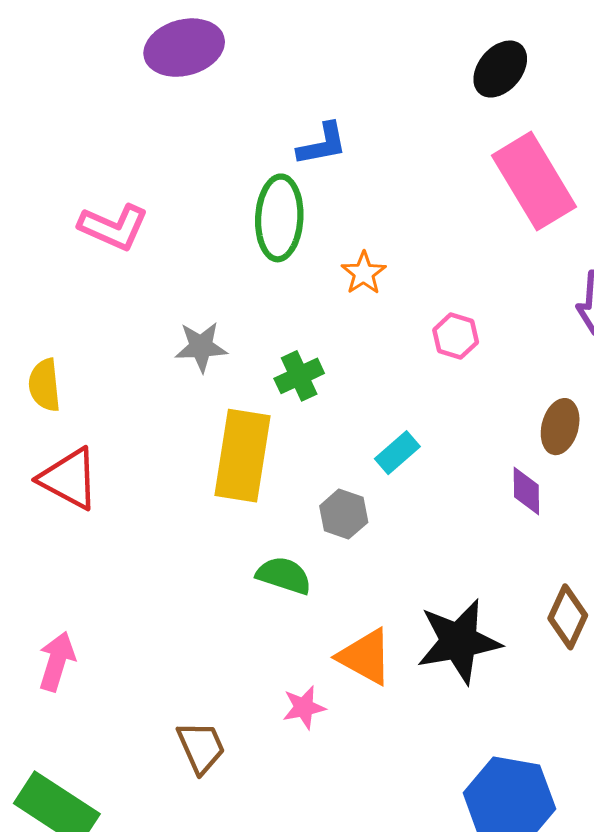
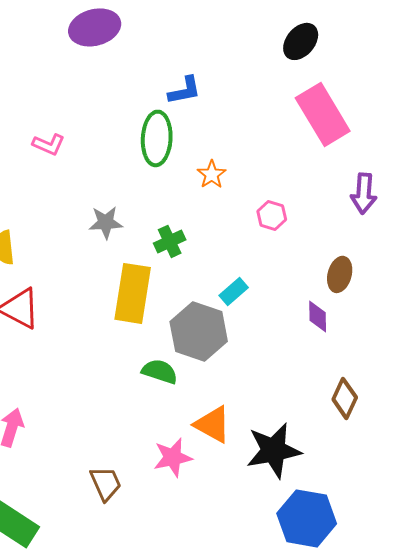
pink L-shape: (114, 227) -> (49, 144), size x0.7
gray hexagon: (344, 514) -> (199, 331), size x1.8
black star: (459, 641) -> (274, 450), moved
pink star: (304, 707) -> (173, 457), size x1.4

